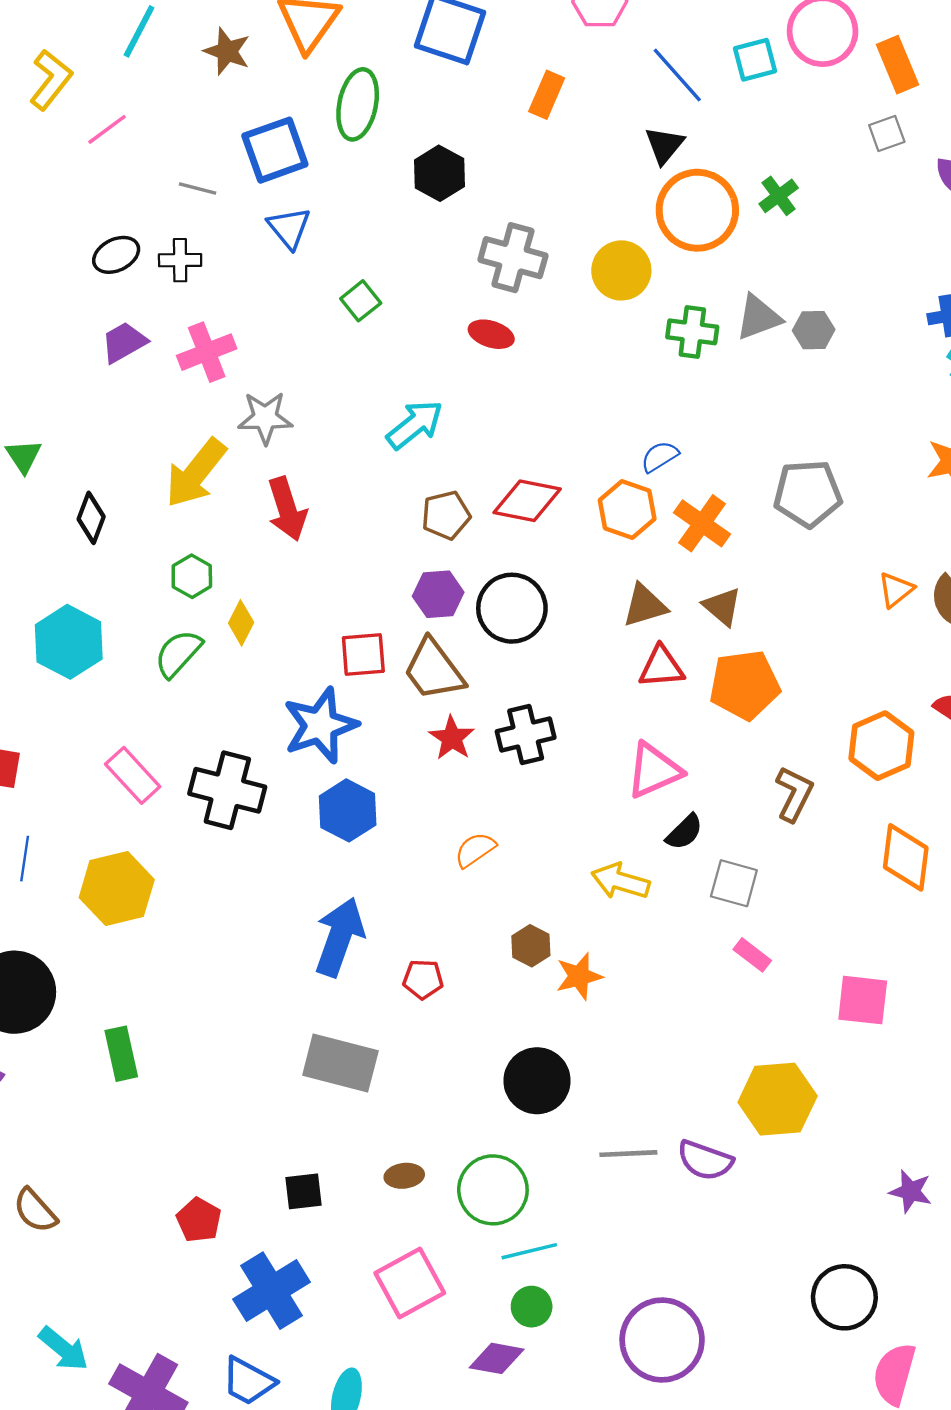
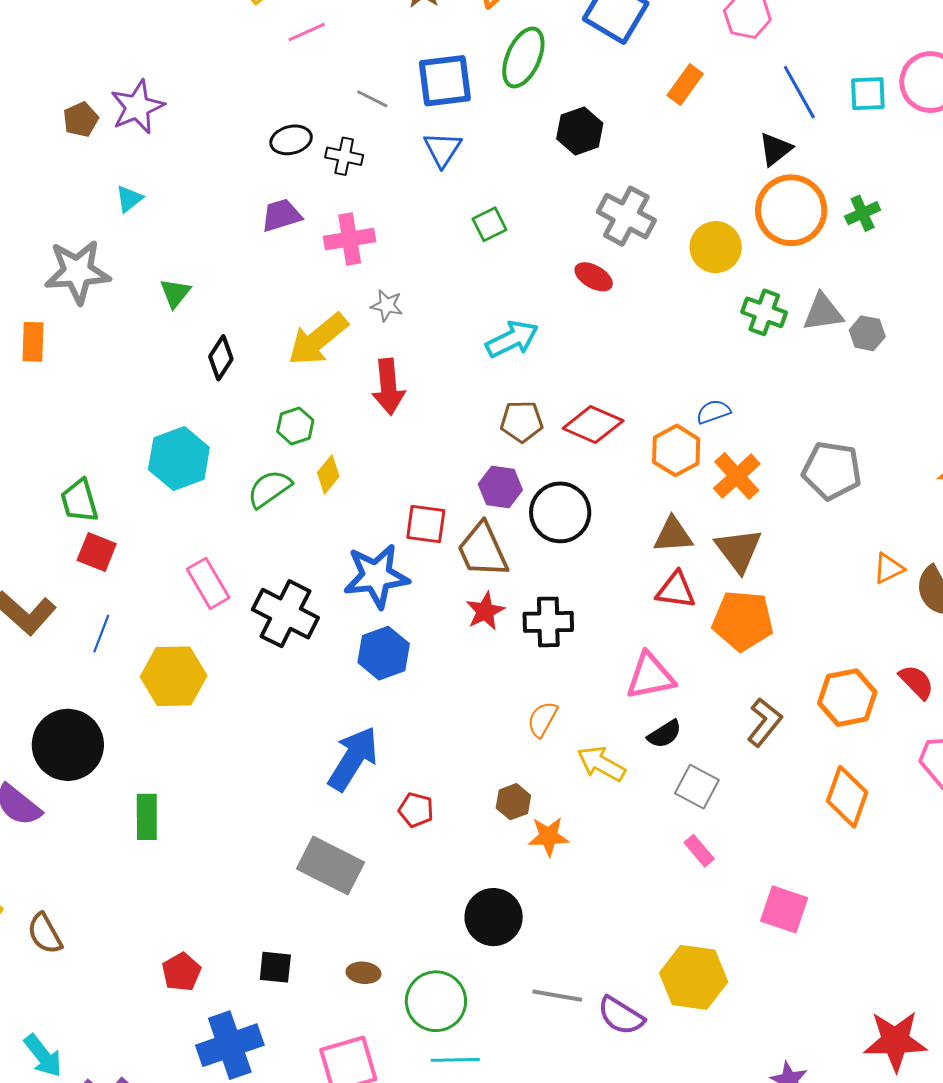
gray star: (265, 418) -> (387, 306), size x0.7
brown triangle: (722, 606) -> (739, 550), size x1.4
orange semicircle: (475, 850) -> (542, 719), moved, turned -39

